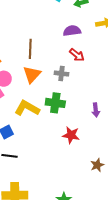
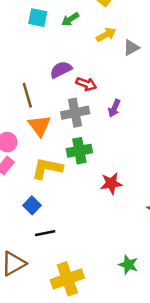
purple semicircle: (72, 31) -> (61, 70), moved
gray cross: (61, 74) -> (75, 113), size x1.5
purple arrow: (96, 110) -> (114, 108), moved, turned 48

